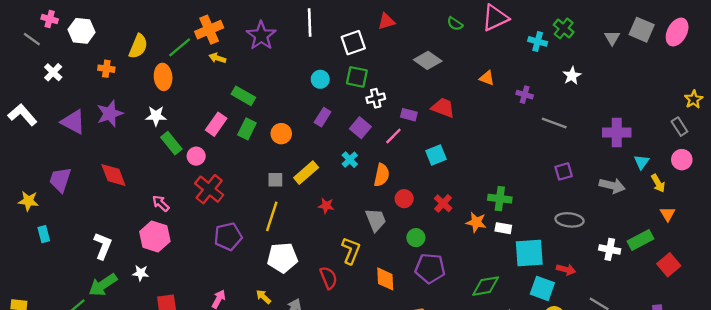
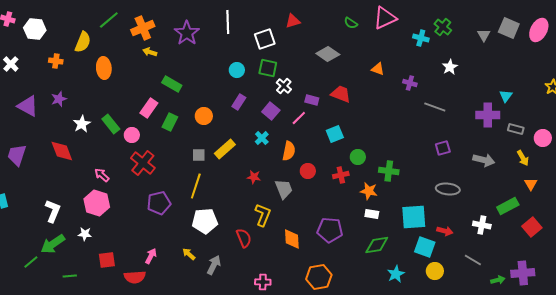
green line: (180, 47) -> (109, 20), moved
white cross: (376, 98) -> (284, 86), turned -35
purple star: (110, 114) -> (59, 99), size x0.7
white star: (156, 116) -> (82, 124), moved, turned -30
gray rectangle: (679, 127) -> (516, 129), moved, turned -42
green rectangle: (247, 129) -> (170, 122), moved
cyan triangle: (642, 162) -> (506, 96), moved
red cross: (443, 203) -> (341, 175), turned 35
red star: (326, 206) -> (254, 177), moved
white rectangle: (503, 228) -> (372, 214), moved
green circle: (416, 238) -> (358, 157), moved
white cross: (610, 249) -> (482, 225), moved

